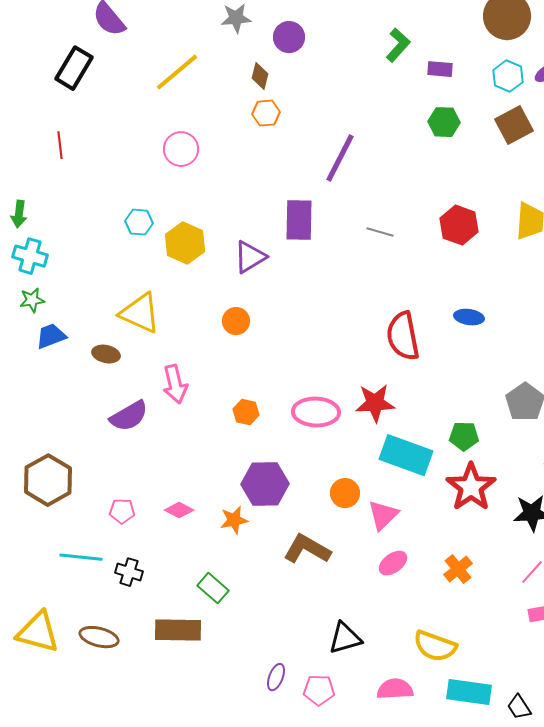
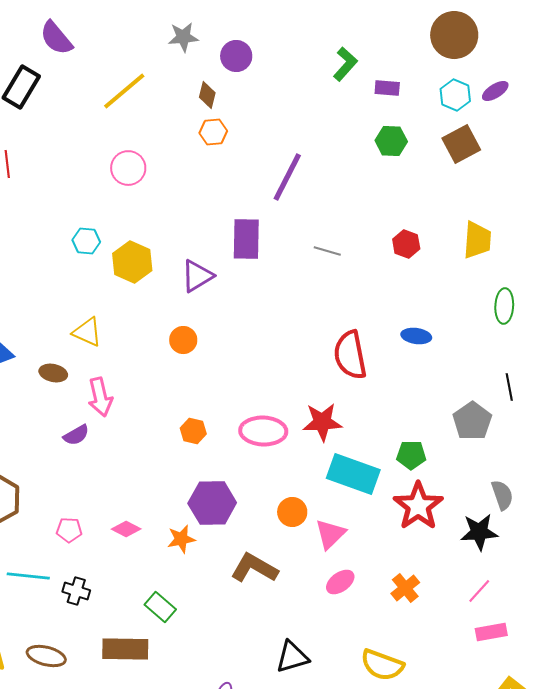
red hexagon: (459, 225) -> (406, 244), size x0.7
yellow triangle: (140, 313) -> (87, 332), size x0.7
pink arrow: (175, 384) -> (100, 397), moved
purple semicircle: (129, 416) -> (76, 435), size x0.7

